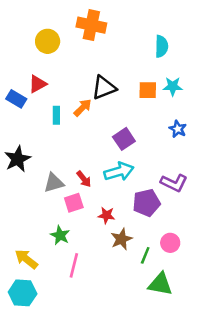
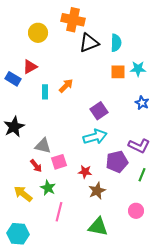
cyan semicircle: (161, 46) -> (116, 43), moved
black triangle: (104, 88) -> (89, 43), moved
red arrow: (84, 179) -> (36, 166), moved
gray triangle: (54, 183) -> (43, 146), turned 30
pink circle: (170, 243) -> (136, 211), moved
green line: (145, 255) -> (142, 175), moved
yellow arrow: (26, 259) -> (23, 194), moved
green triangle: (160, 284) -> (98, 227), moved

